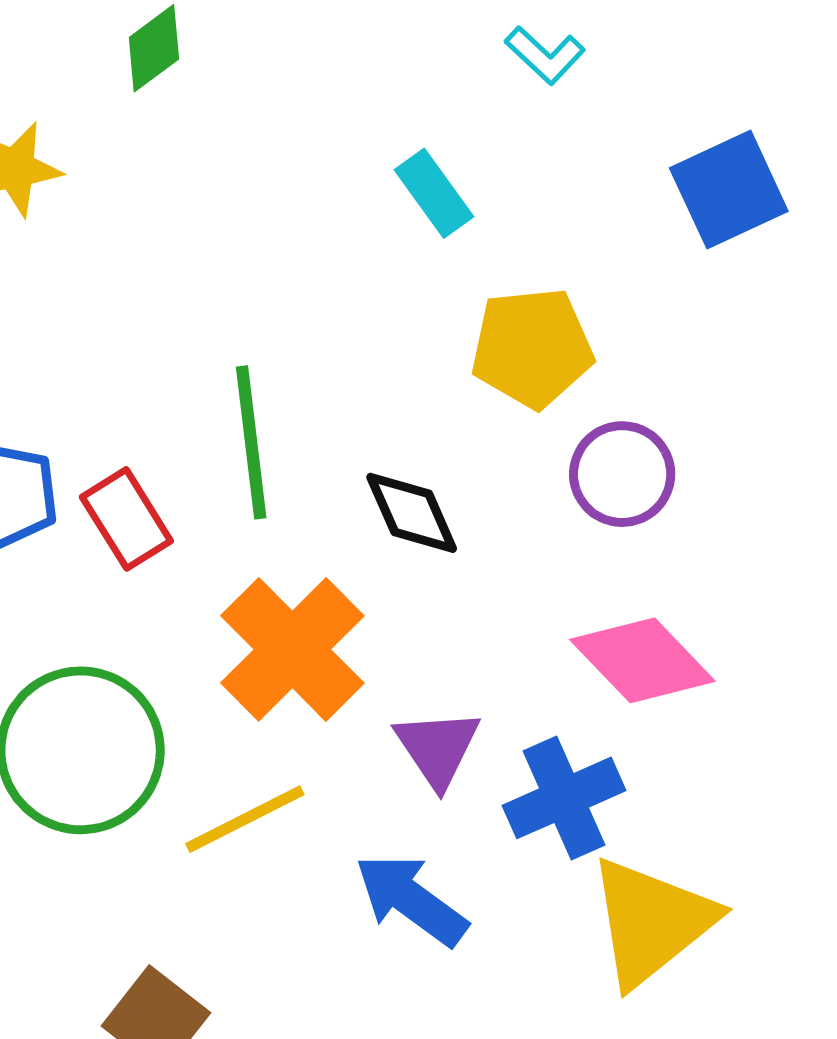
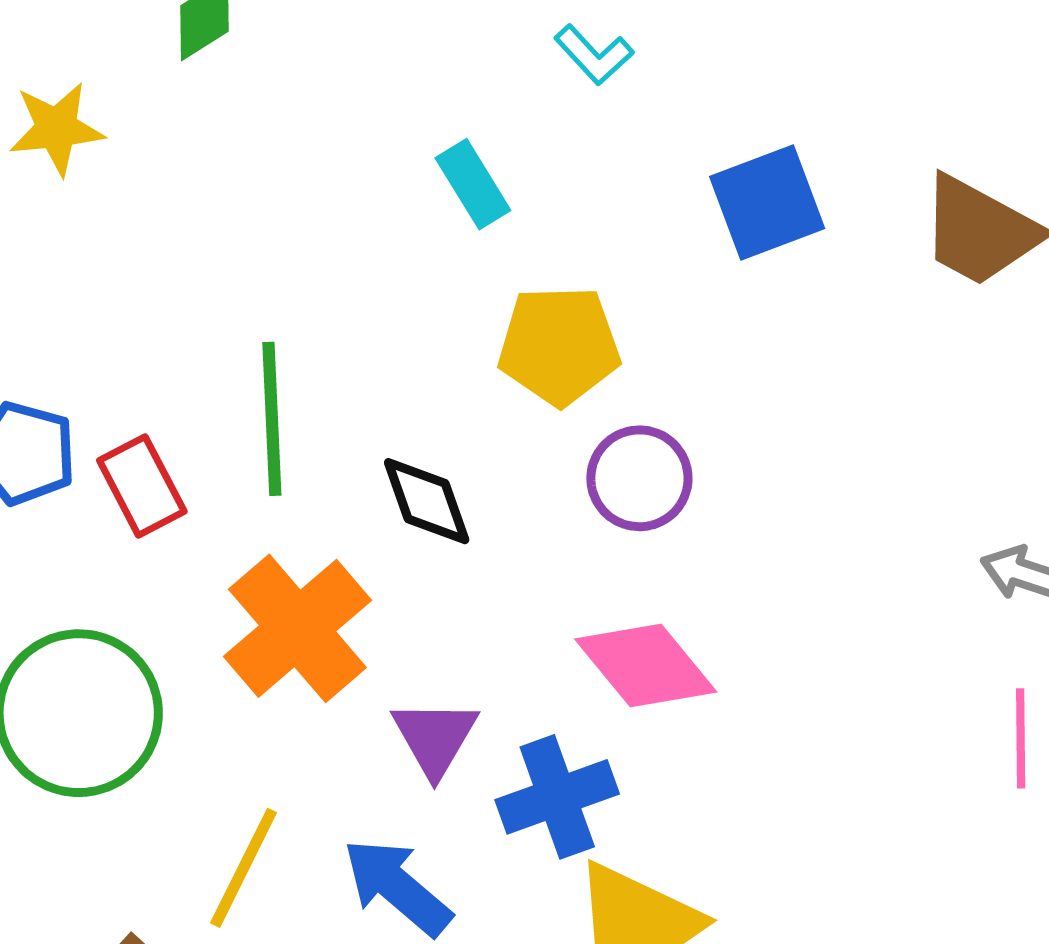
yellow line: (245, 819) -> (244, 868), moved, turned -41

